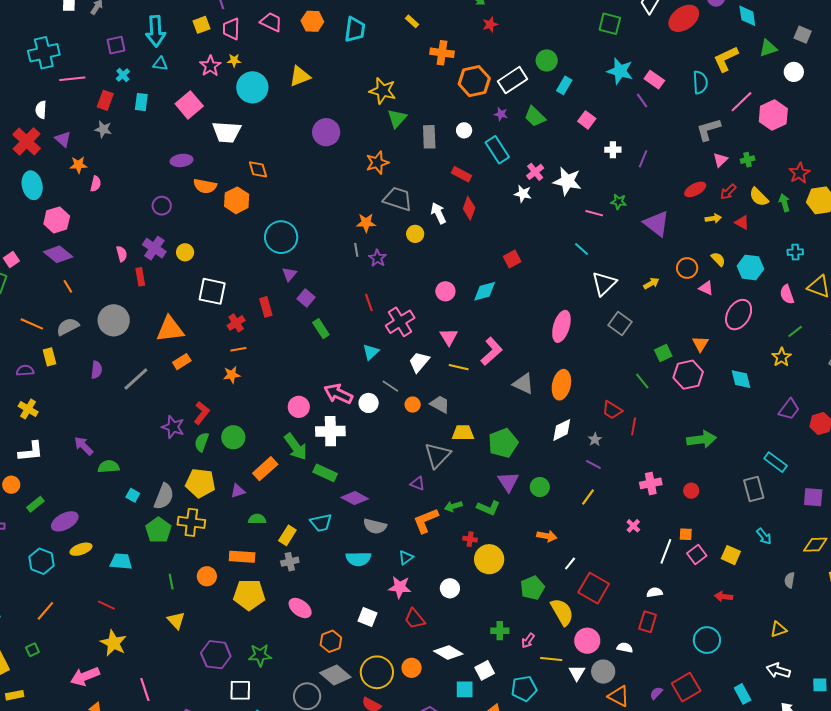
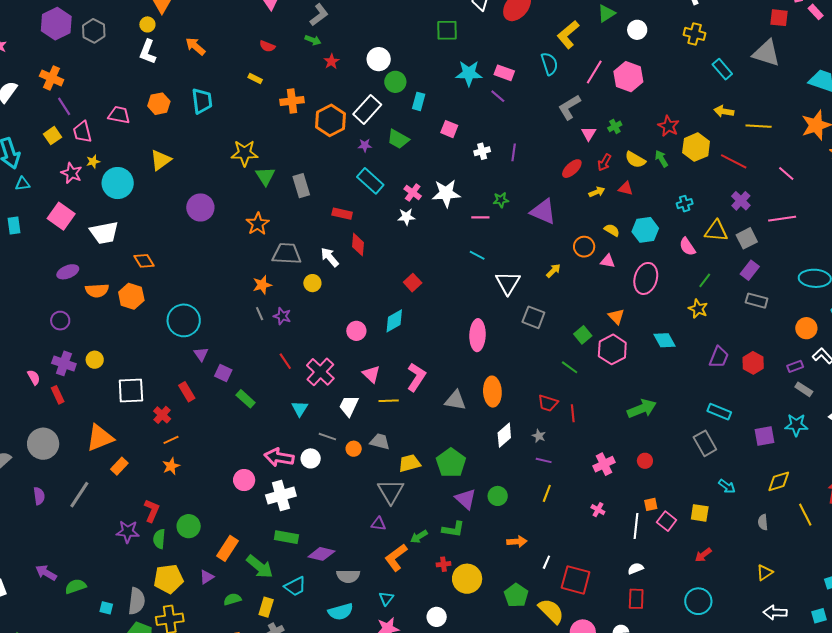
white circle: (464, 130) -> (379, 59), moved, size x1.5
green arrow: (296, 447) -> (260, 567), moved
red arrow: (724, 596) -> (703, 555), turned -30

